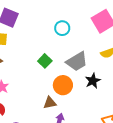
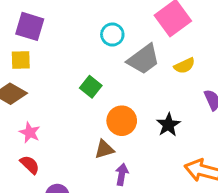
gray trapezoid: (77, 61) -> (144, 59), moved
black star: (93, 81) -> (168, 125), moved

